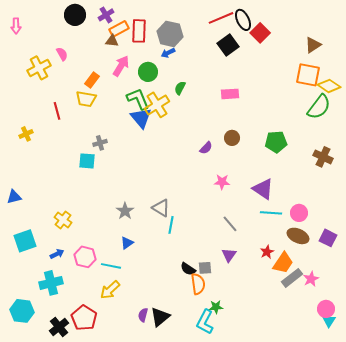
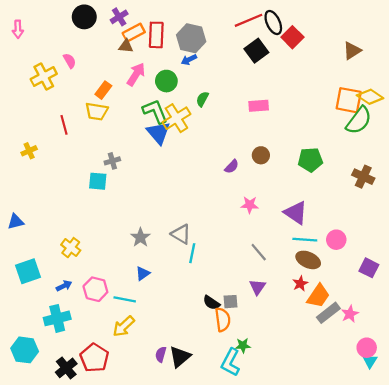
orange square: (308, 75) -> (349, 100), moved
brown ellipse: (298, 236) -> (308, 260), moved

